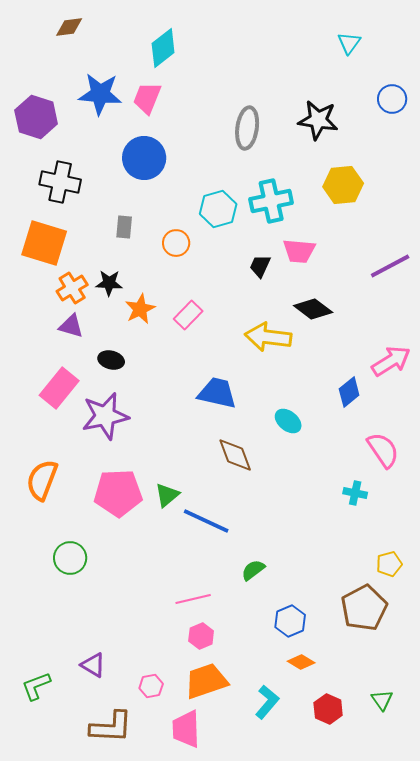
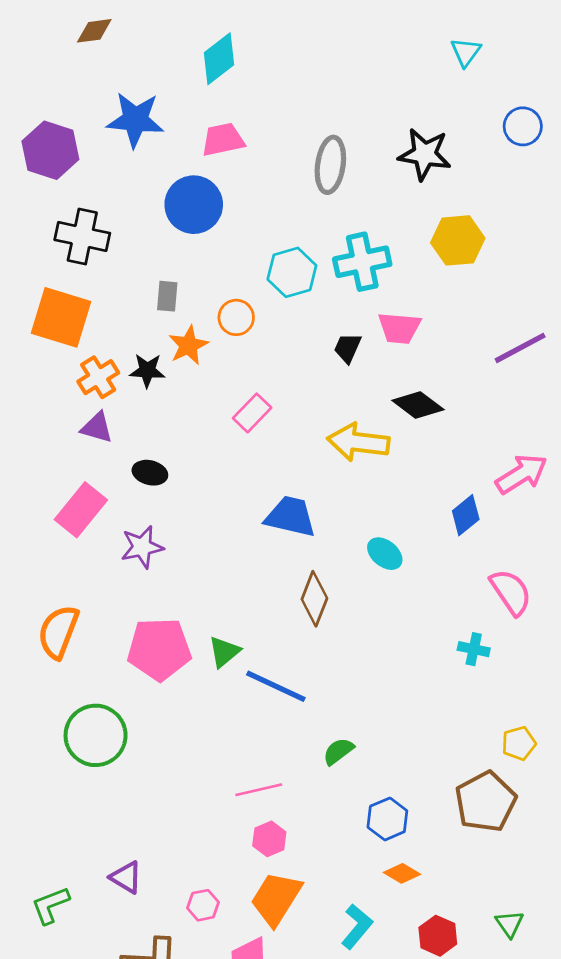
pink trapezoid: (147, 98) -> (223, 140), moved, turned 56
orange star: (140, 309) -> (188, 345), moved
purple star: (105, 416) -> (142, 547), size x0.7
brown diamond: (235, 455) -> (314, 599), turned 42
green circle: (70, 558) -> (96, 735), size x1.4
orange trapezoid: (206, 681) -> (276, 899), turned -39

